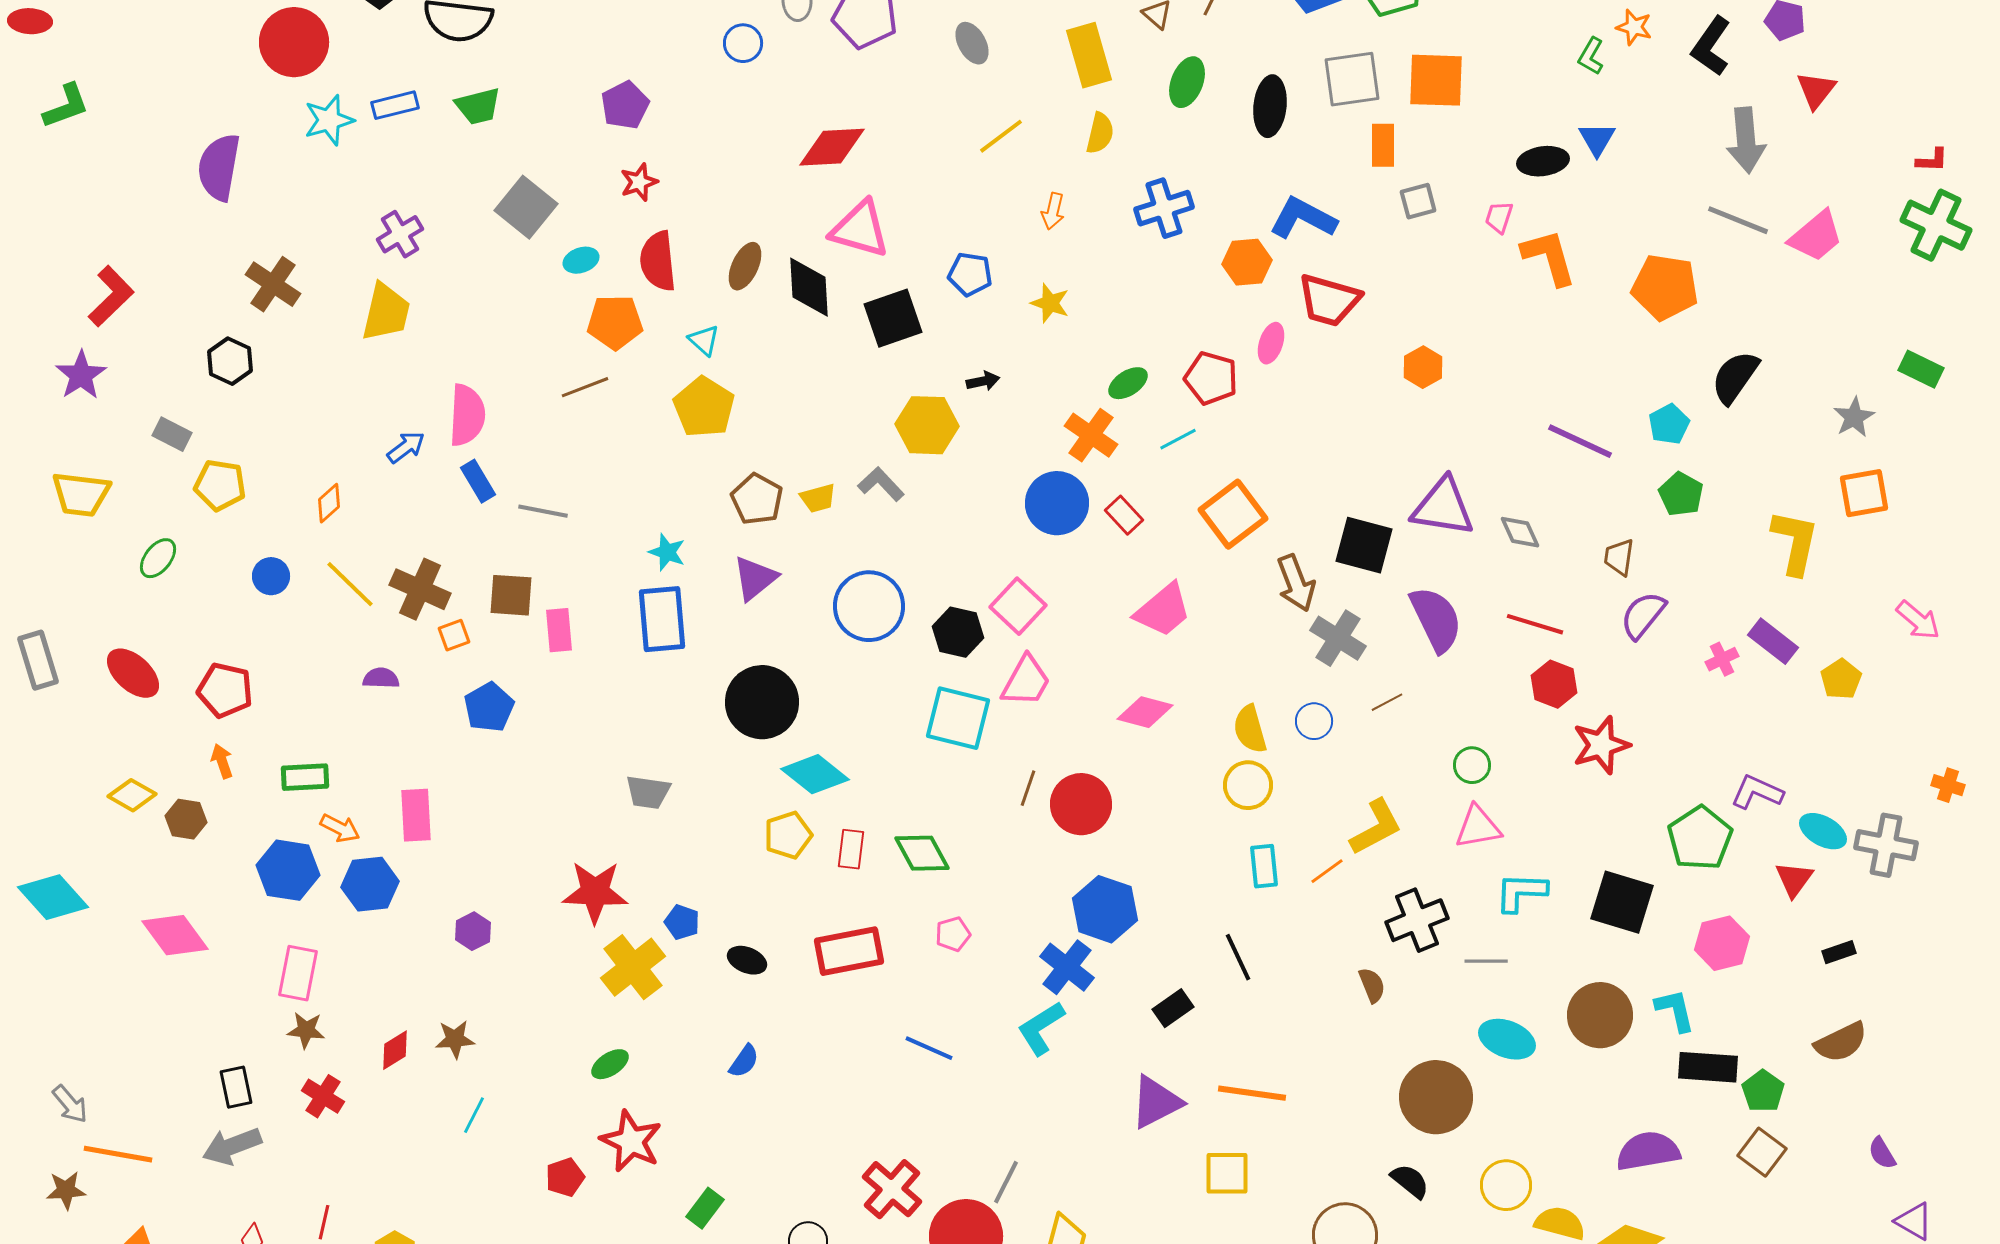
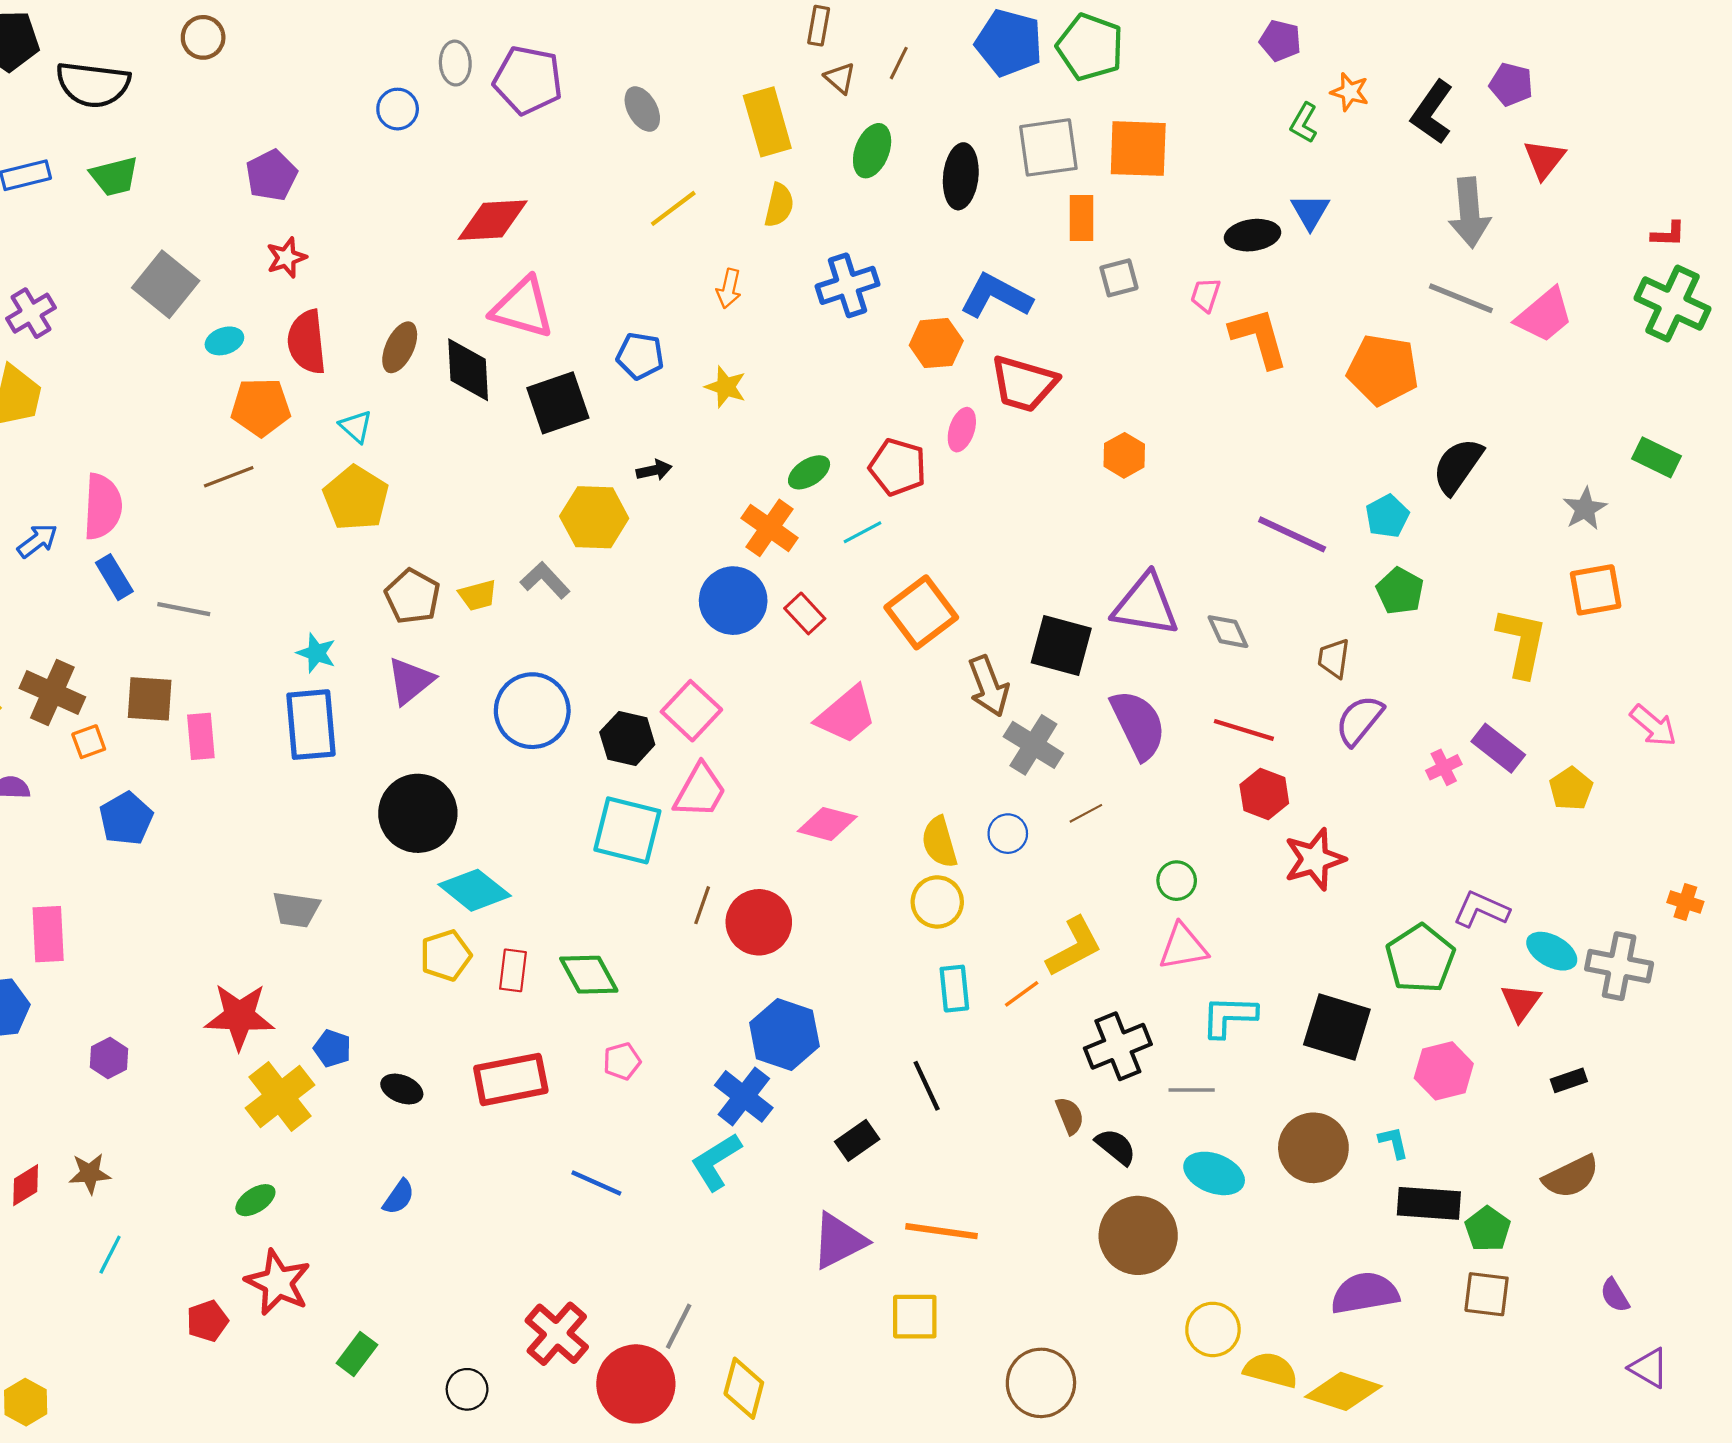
cyan L-shape: (1675, 1010) -> (1394, 1142), size x0.7
brown square: (1762, 1152) -> (1487, 1294), turned -30
black semicircle: (1410, 1181) -> (1116, 1147), moved

